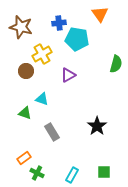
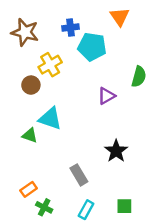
purple triangle: (68, 75) -> (106, 96), moved
cyan triangle: (42, 99) -> (50, 119), size x1.5
gray rectangle: (52, 132) -> (79, 175), moved

